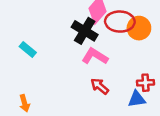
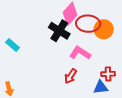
pink L-shape: (95, 56) -> (80, 53), moved
red arrow: (100, 86) -> (71, 76), turned -98

